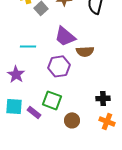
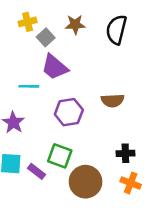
purple trapezoid: (65, 36) -> (55, 67), moved
brown semicircle: (85, 51) -> (113, 101), moved
brown circle: (72, 120) -> (86, 182), size x1.6

